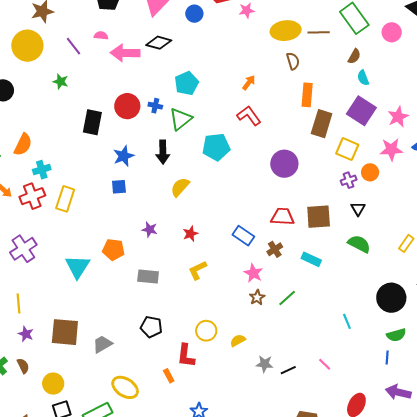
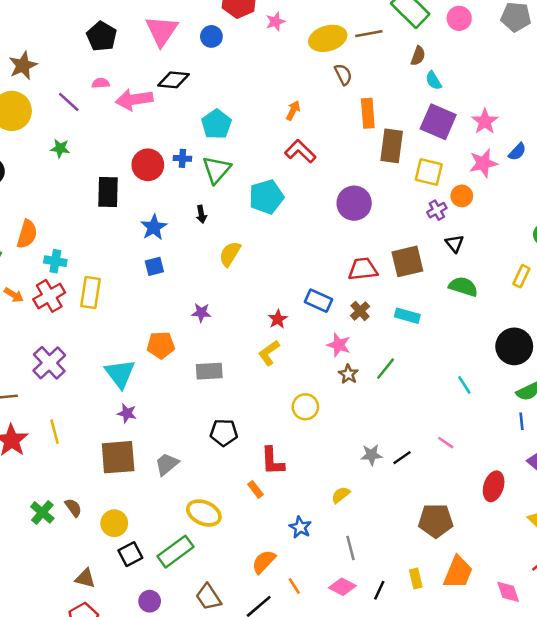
black arrow: (163, 152) -> (201, 214), size x0.6
cyan cross: (42, 170) -> (55, 261), turned 36
red star: (190, 234) -> (278, 319), moved
yellow circle: (206, 331) -> (305, 407), moved
purple star: (26, 334) -> (127, 413), moved
yellow semicircle: (238, 340) -> (341, 495), moved

